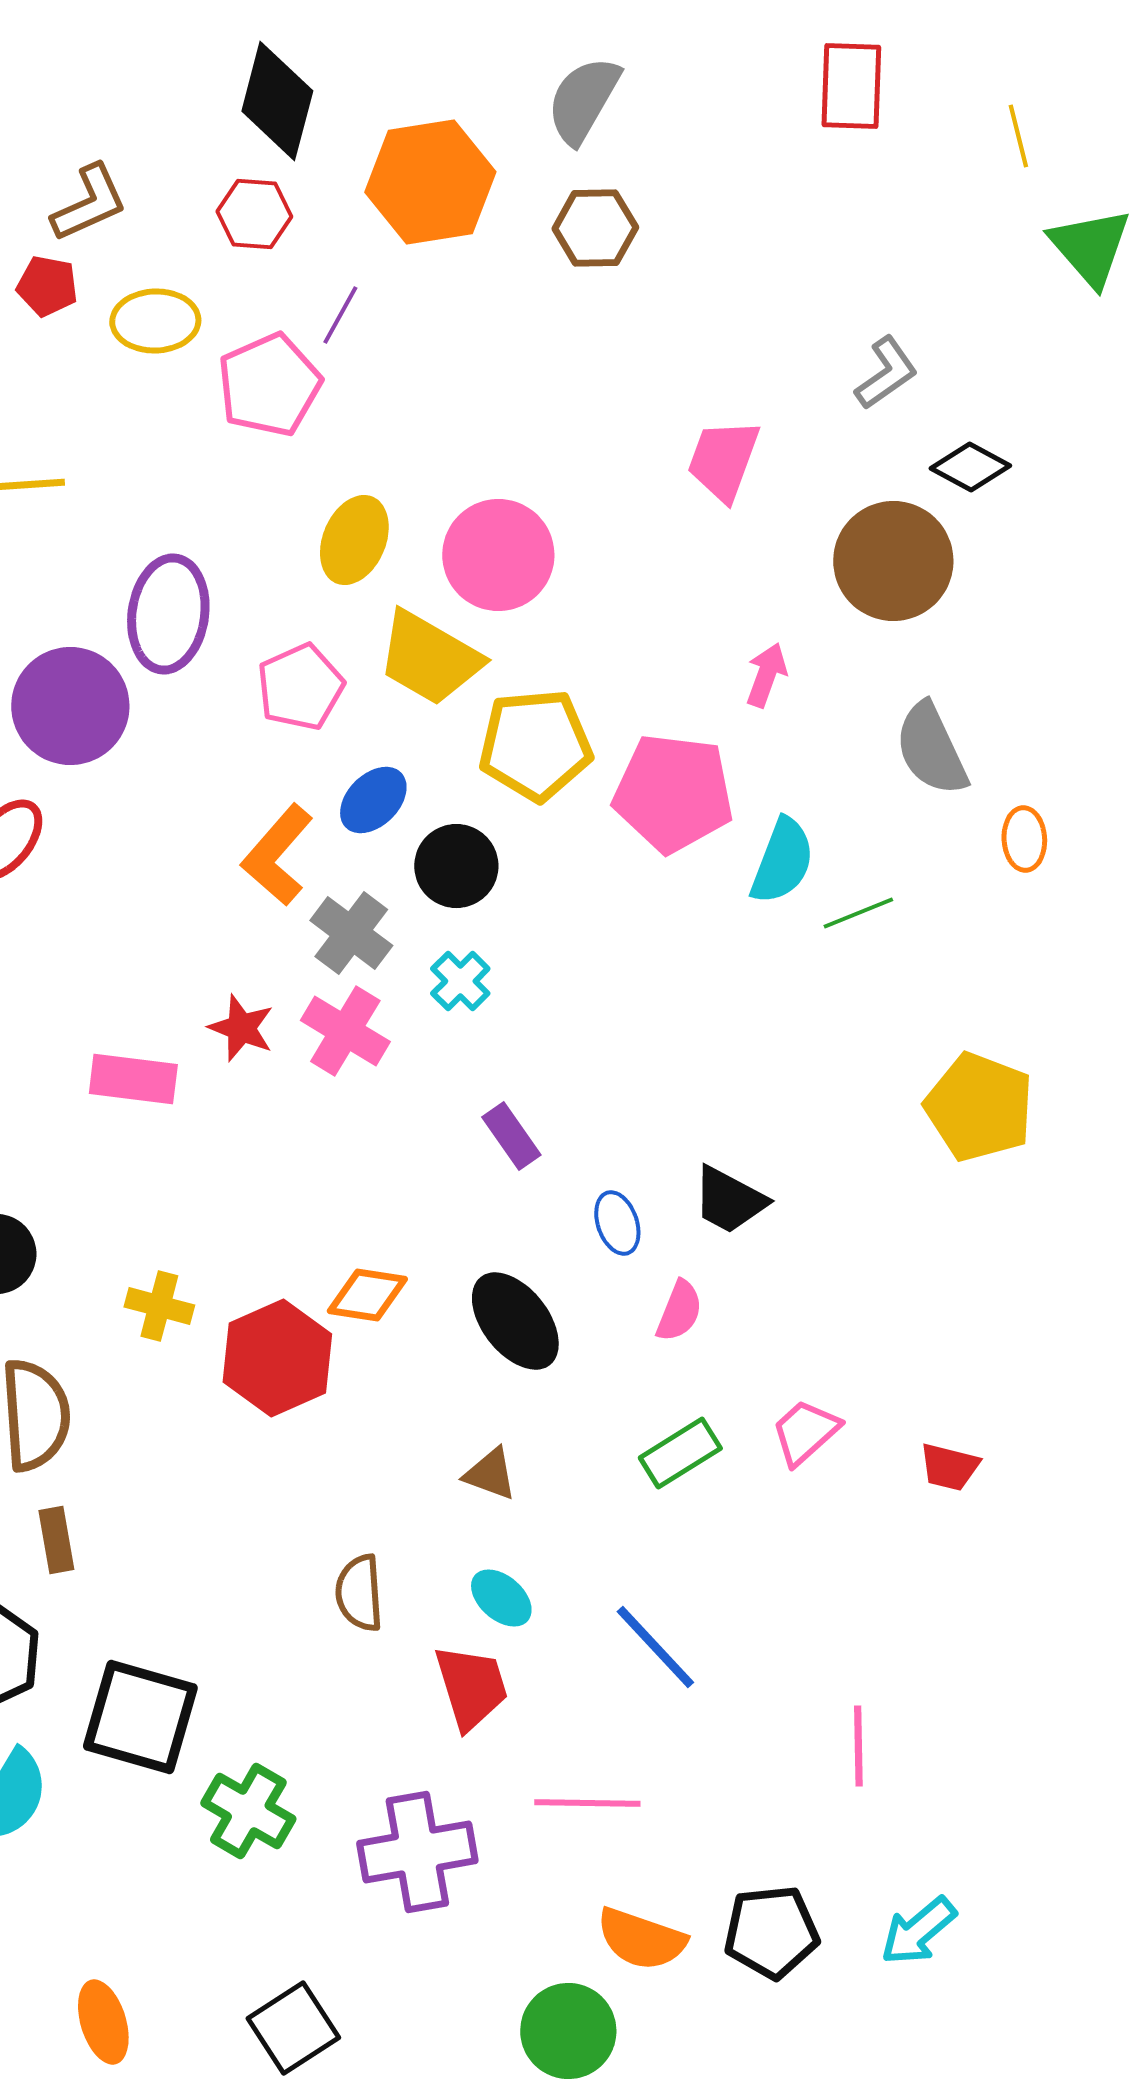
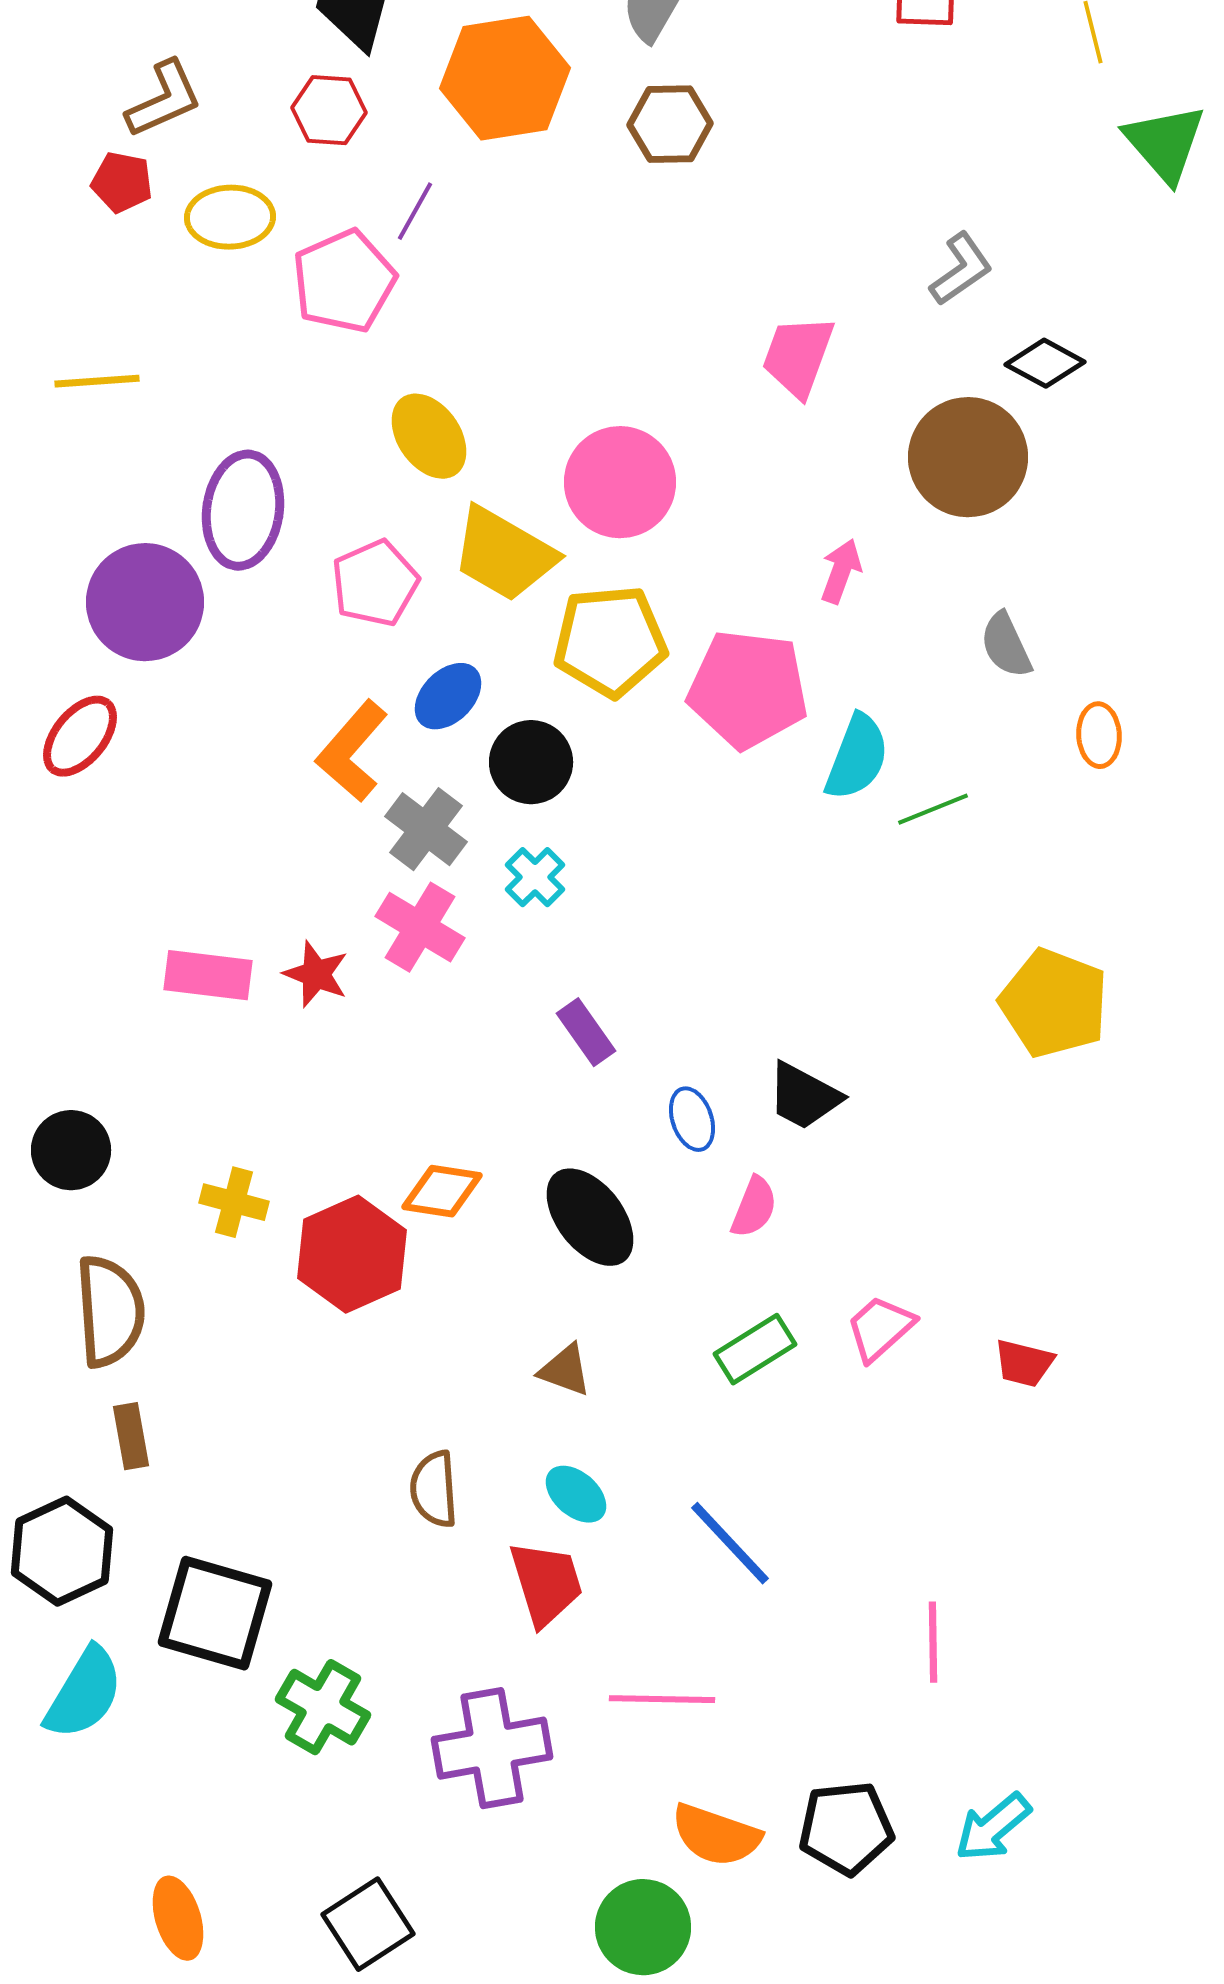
yellow ellipse: (354, 540) -> (429, 436), turned -58
pink circle: (498, 555) -> (620, 482), moved
gray semicircle: (931, 749) -> (1006, 645), size x0.7
red star: (241, 1028) -> (316, 974), moved

